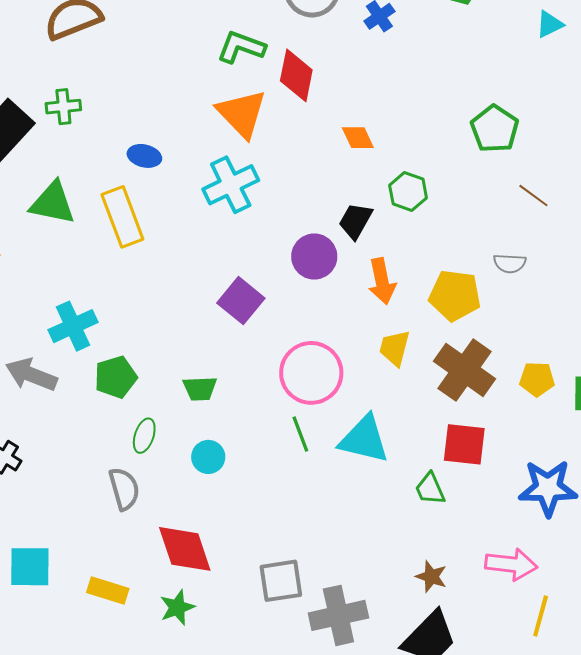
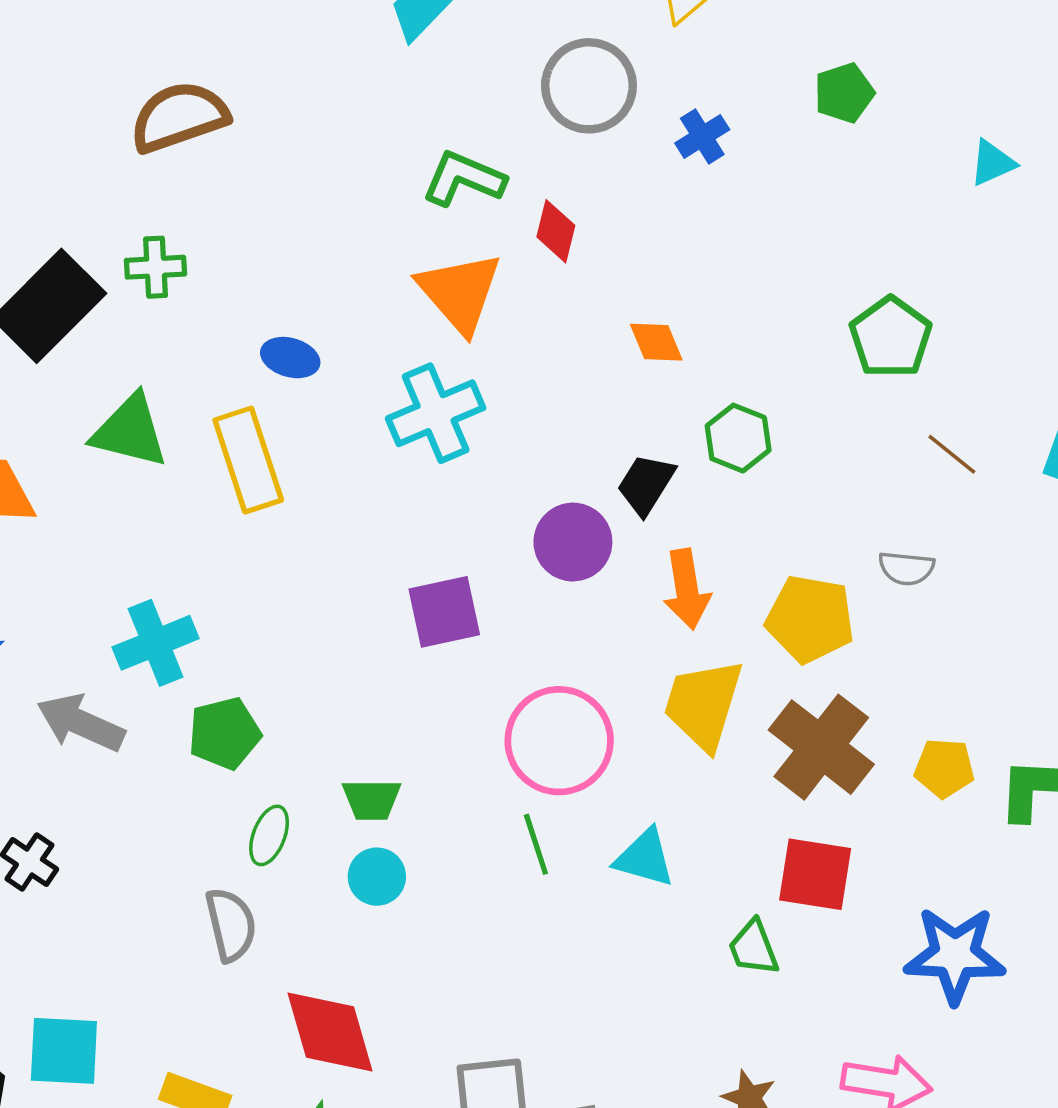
red diamond: (296, 75) -> (556, 231), size x0.7
purple square: (241, 301) -> (444, 612), turned 36
yellow trapezoid: (395, 348) -> (703, 704), size x1.5
green trapezoid: (200, 389) -> (372, 800), moved
cyan triangle: (364, 439) -> (645, 858), size x0.7

